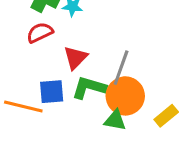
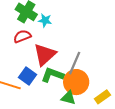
red triangle: (75, 58) -> (45, 55), size x1.4
blue square: (52, 92) -> (27, 76), turned 36

